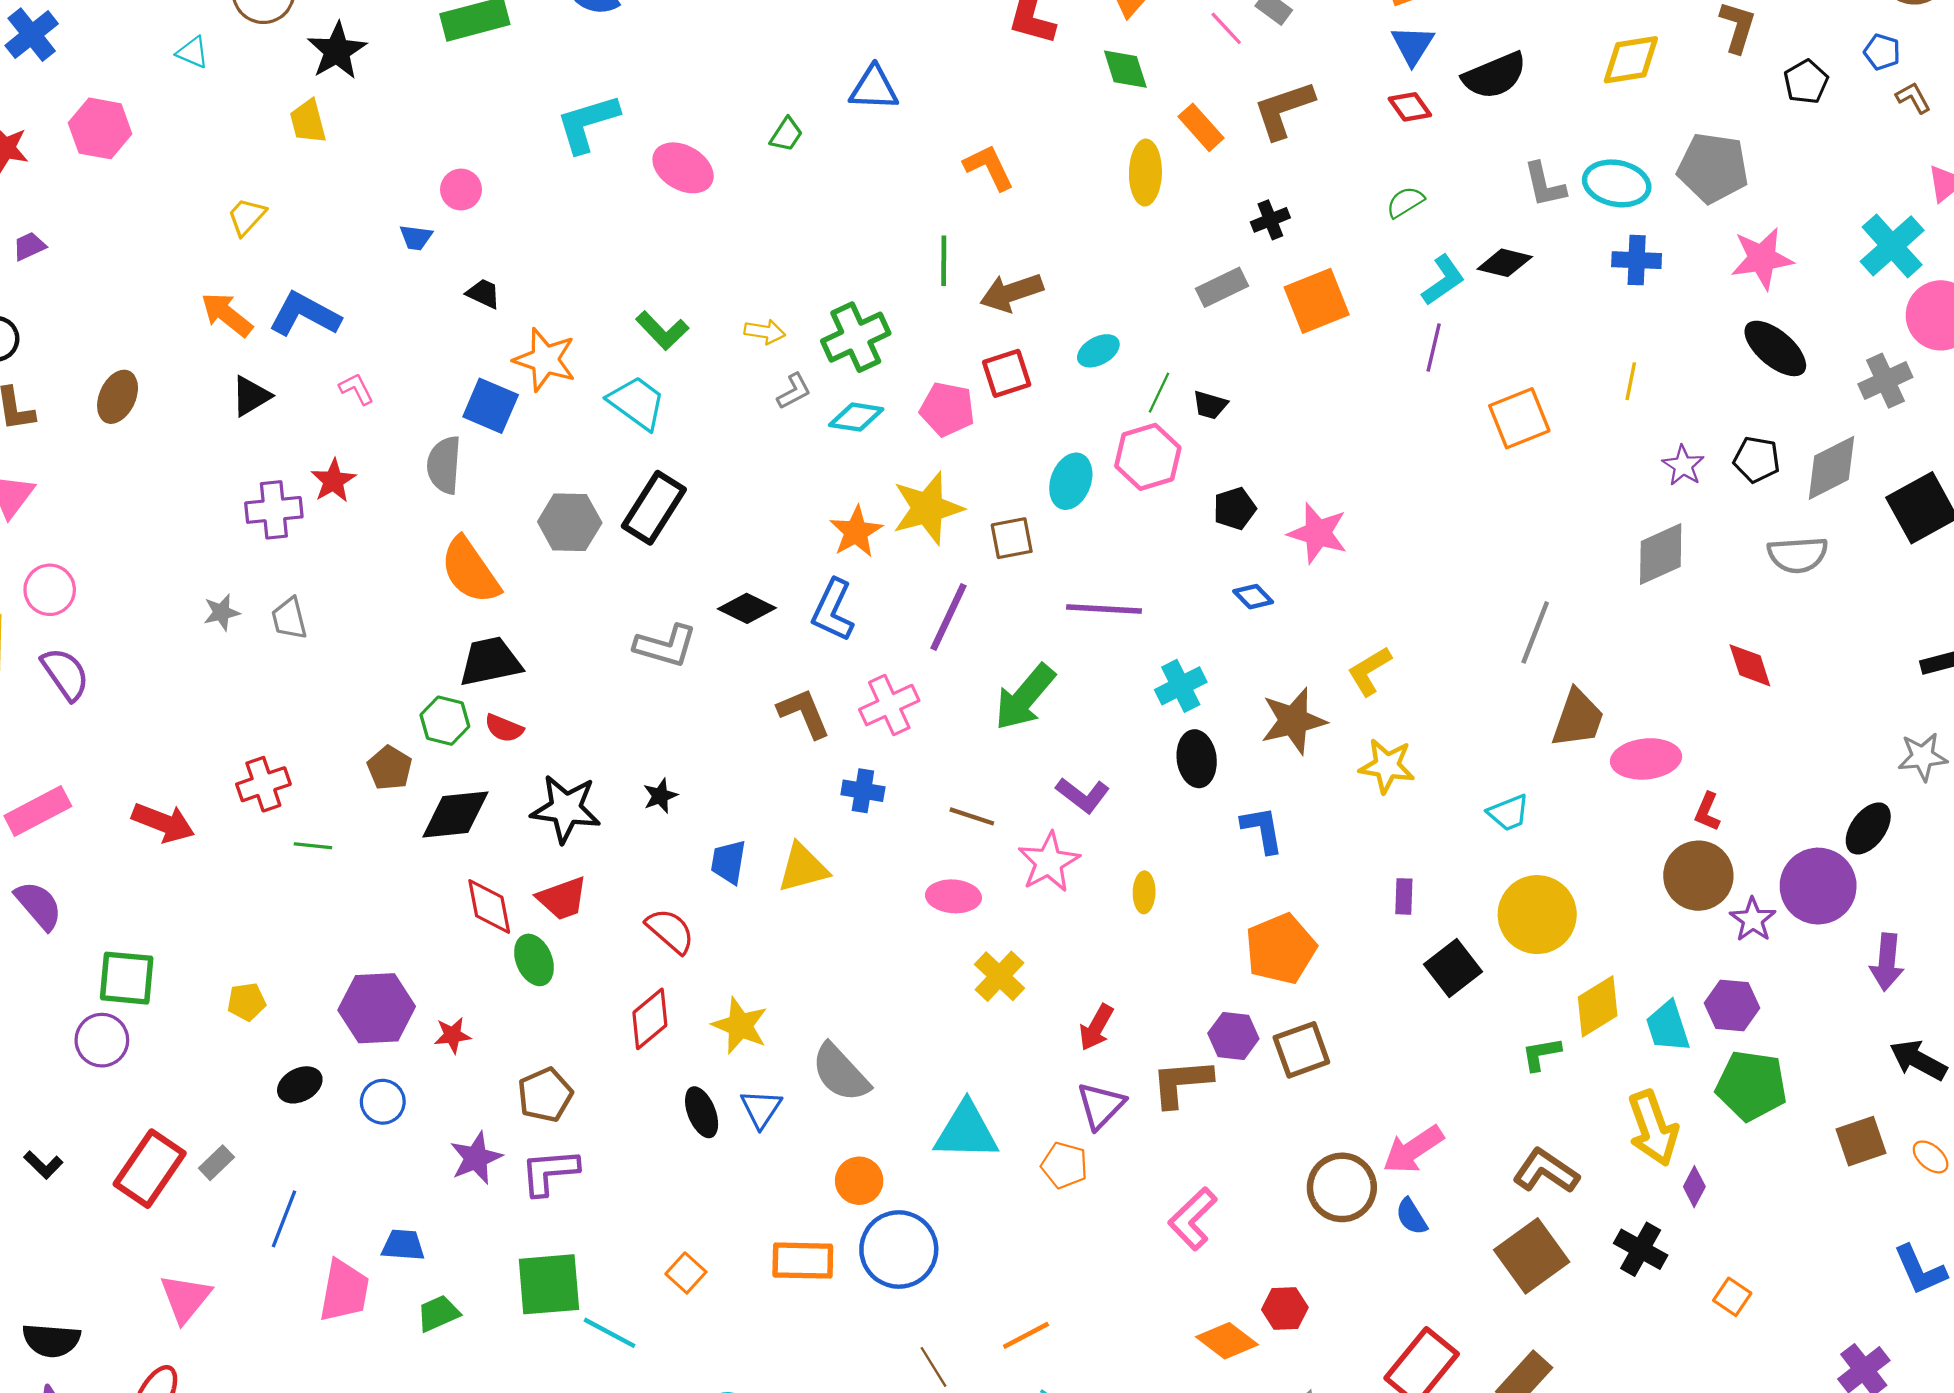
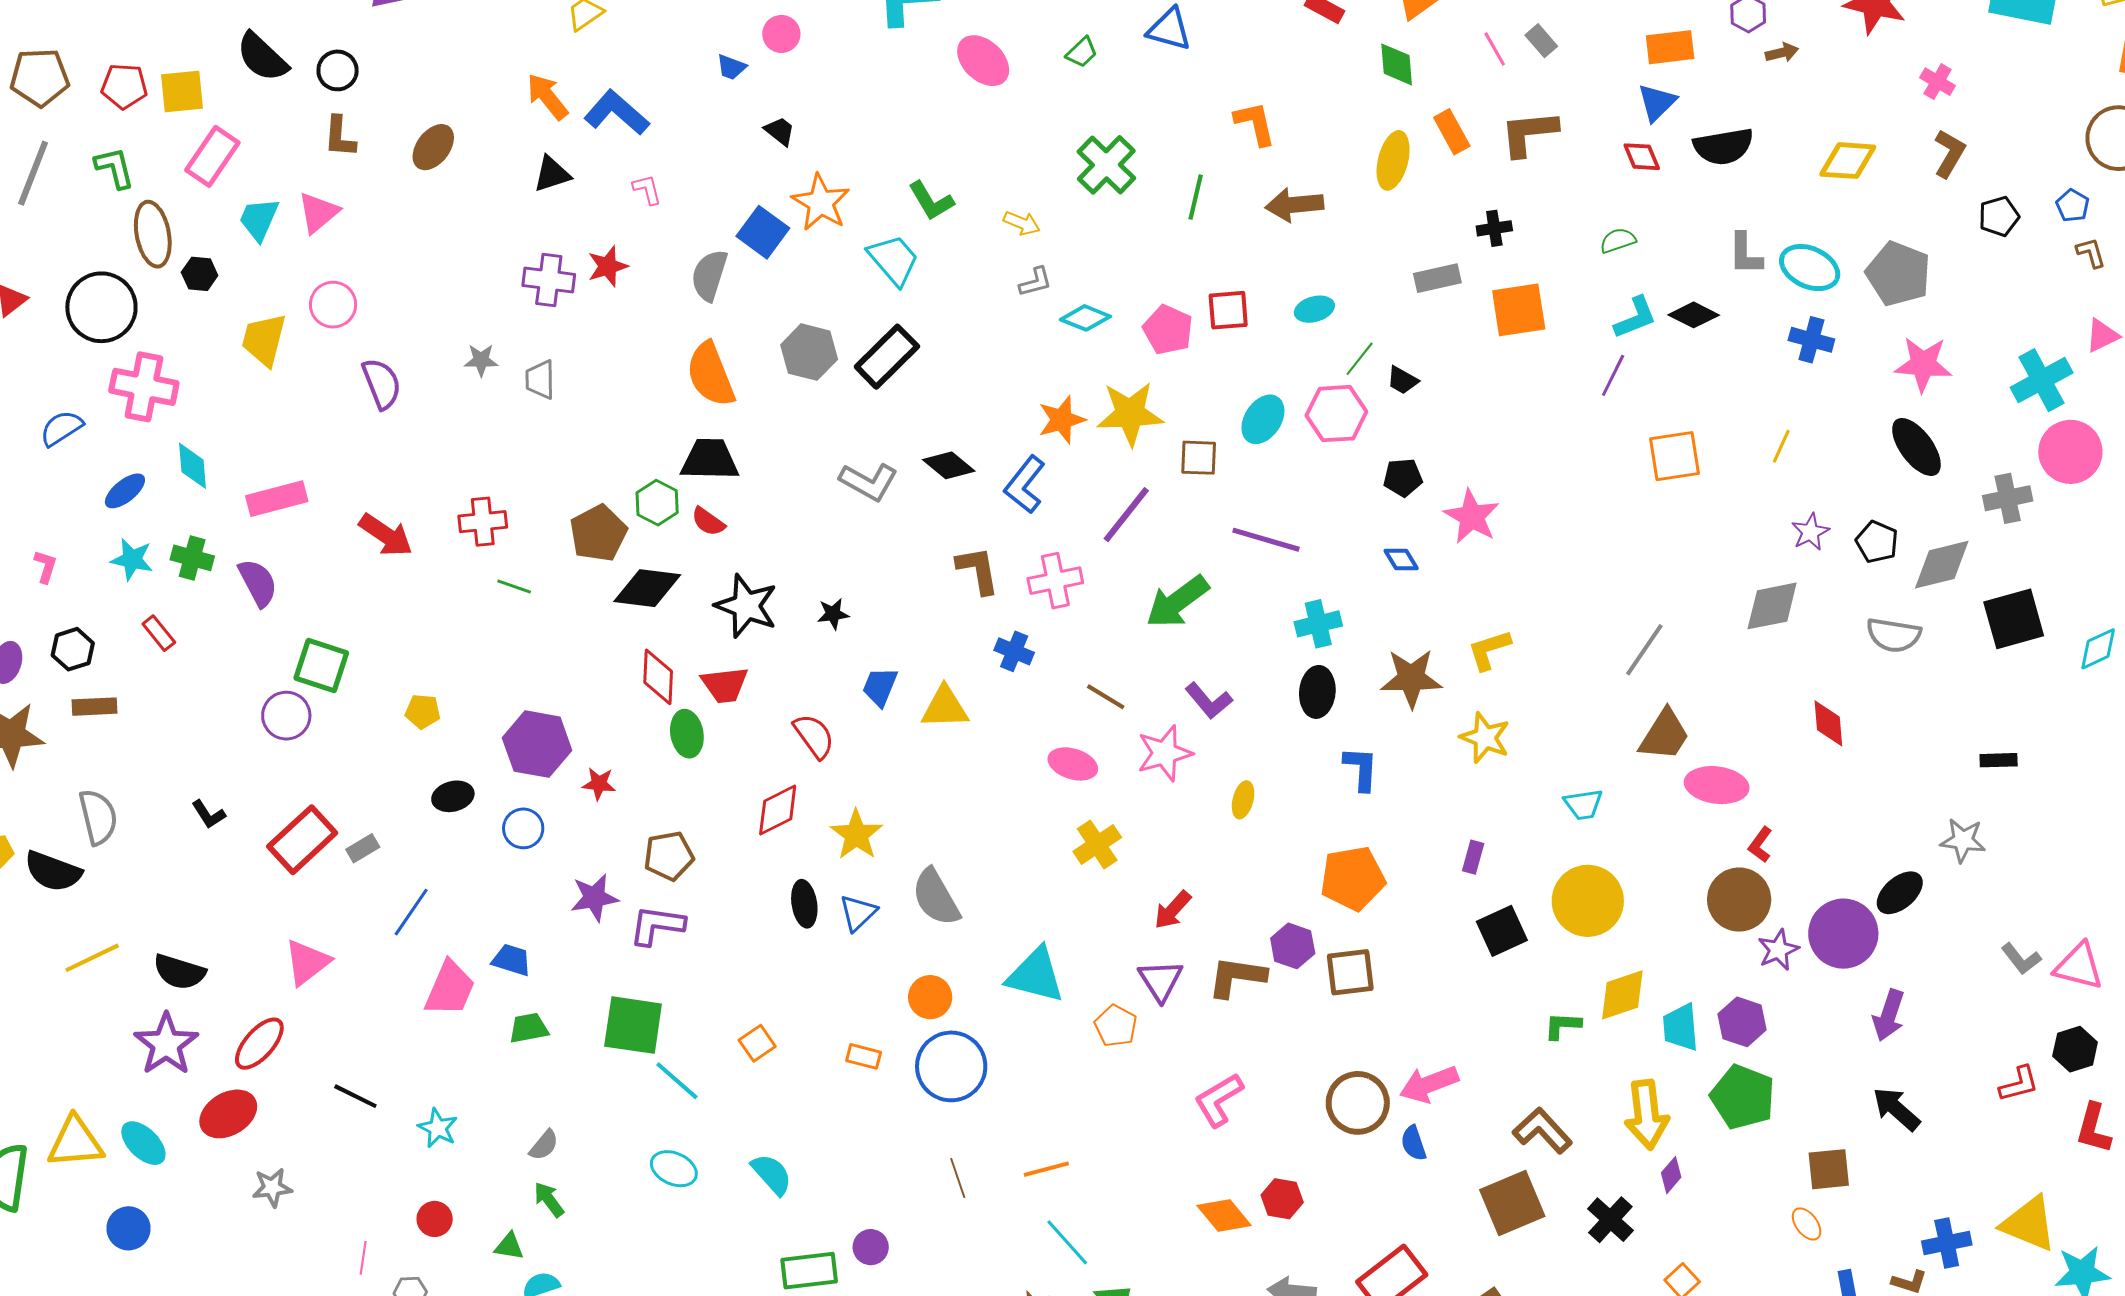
brown arrow: (1012, 292) -> (1294, 205), moved
green cross: (856, 337) -> (1106, 165), moved, turned -34
purple semicircle: (65, 674) -> (382, 384), moved
brown pentagon: (390, 768) -> (598, 533), size x1.4
purple triangle: (1101, 1106) -> (1160, 980), turned -30
orange ellipse: (1931, 1157) -> (1807, 1224), moved
orange rectangle: (803, 1261) -> (864, 1056), size x0.6

